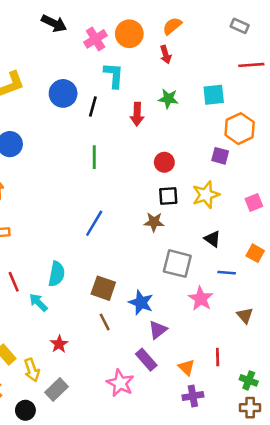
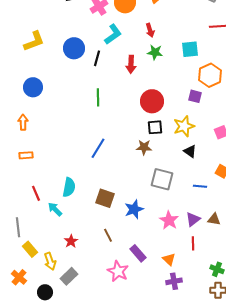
red arrow: (166, 55) -> (150, 30), moved
cyan L-shape: (114, 75) -> (113, 34), turned 50
red circle: (164, 162) -> (152, 101), size x1.5
black triangle: (212, 239) -> (190, 151), moved
pink star: (201, 299) -> (169, 220), moved
blue star: (141, 302) -> (134, 209), turned 30
brown triangle: (245, 315) -> (214, 219), turned -40
brown line: (105, 322) -> (108, 235), moved
purple triangle: (158, 330) -> (193, 219), moved
red line: (218, 357) -> (193, 243), moved

